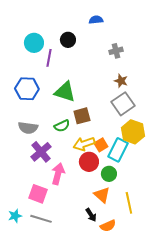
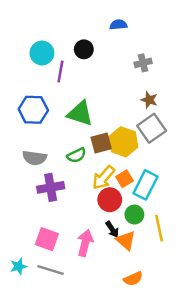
yellow hexagon: (133, 132) -> (123, 142), moved
yellow arrow: (84, 144) -> (104, 178), turned -30
purple cross: (41, 152) -> (51, 187), turned 30
pink arrow: (58, 174) -> (85, 243), moved
yellow line: (129, 203) -> (159, 228), moved
black arrow: (91, 215) -> (112, 229), moved

